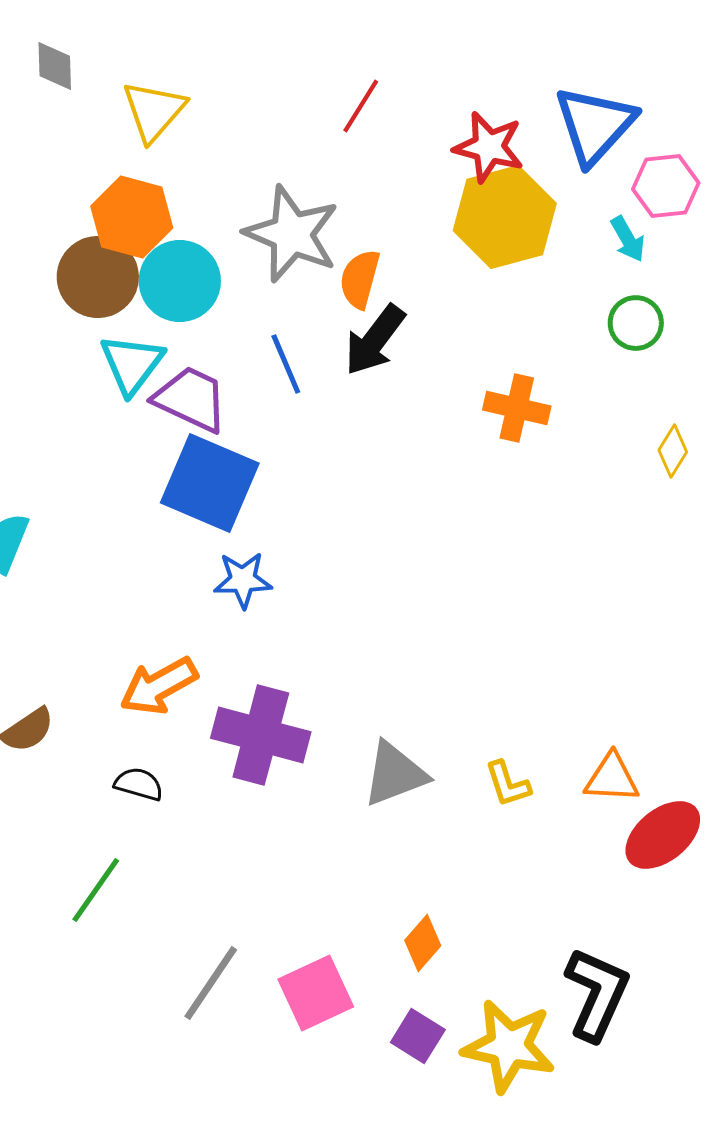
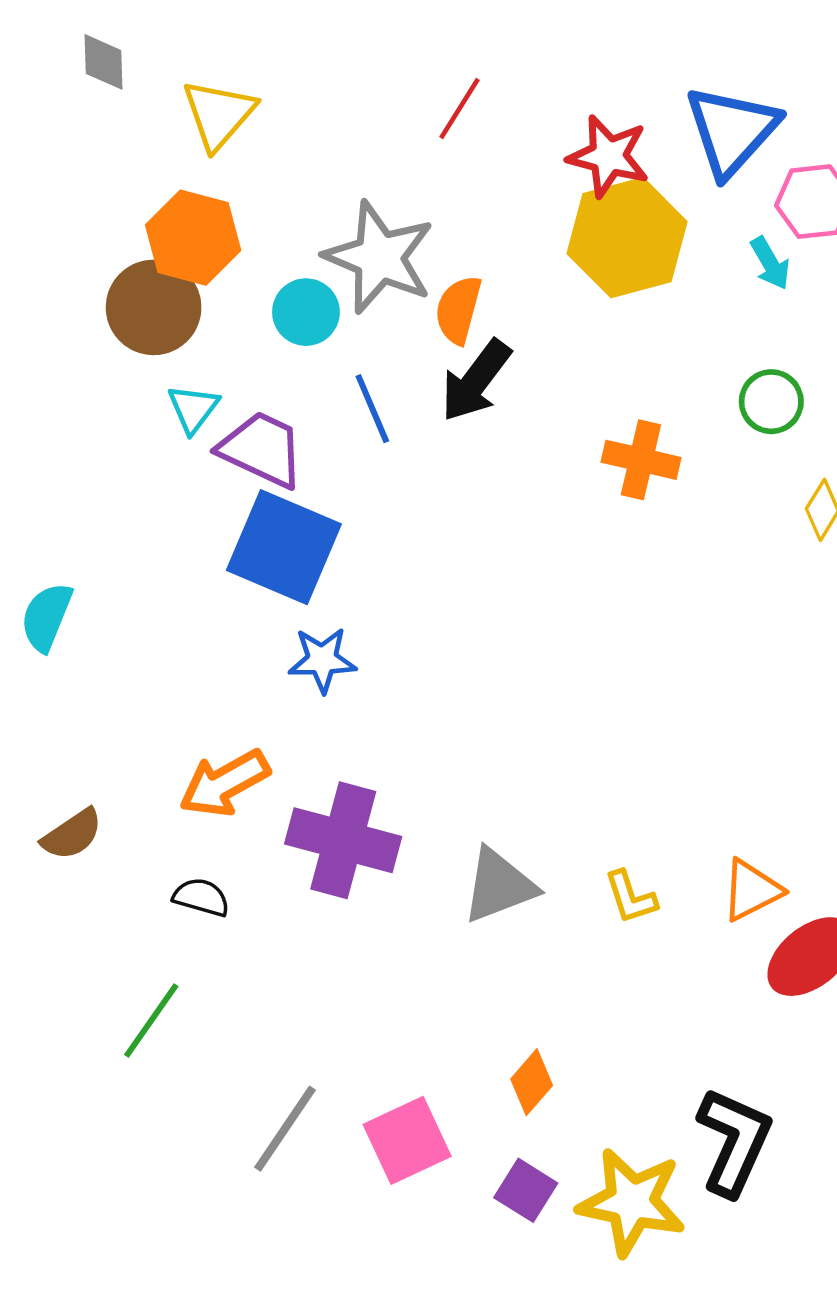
cyan circle: (180, 281) -> (306, 312), moved, size x0.7
green circle: (636, 323) -> (771, 402), moved
cyan triangle: (132, 364) -> (193, 409), size x0.7
orange triangle: (612, 778) -> (751, 890), turned -30

